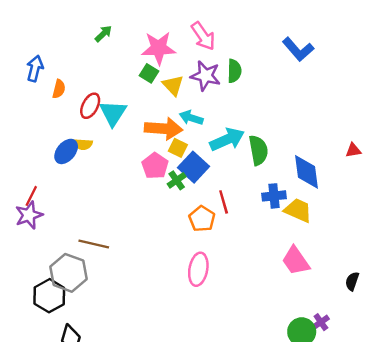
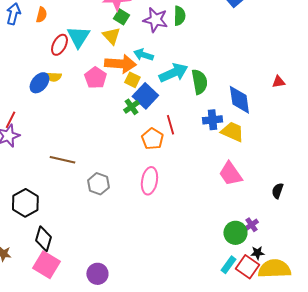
green square: (149, 73) -> (121, 17), moved
yellow triangle: (173, 85) -> (111, 36), moved
orange semicircle: (59, 89) -> (41, 15), moved
cyan triangle: (113, 113) -> (78, 37), moved
pink pentagon: (155, 166) -> (95, 78), moved
gray hexagon: (69, 273) -> (98, 184), moved, size x0.7

